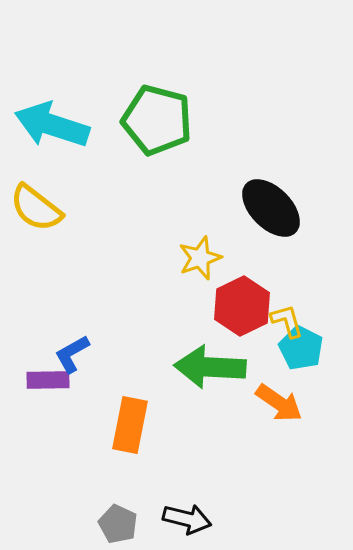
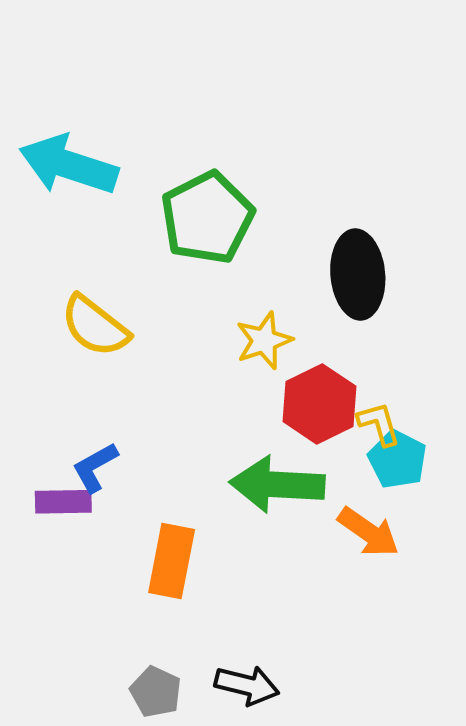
green pentagon: (157, 120) -> (207, 218), moved, turned 30
yellow semicircle: (36, 208) -> (95, 326), moved
black ellipse: (271, 208) -> (358, 275), turned 40

